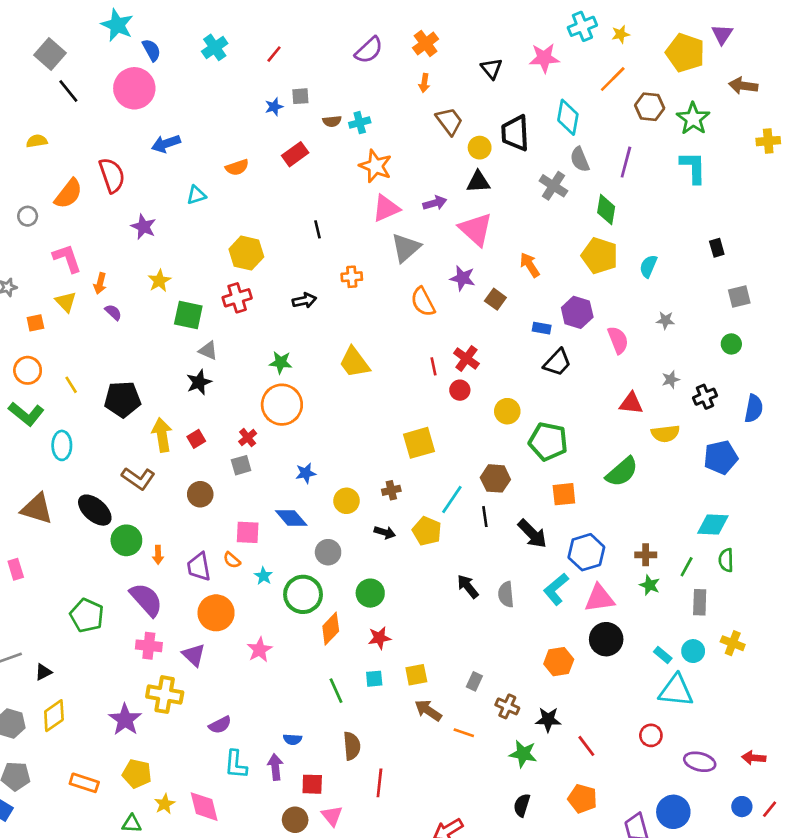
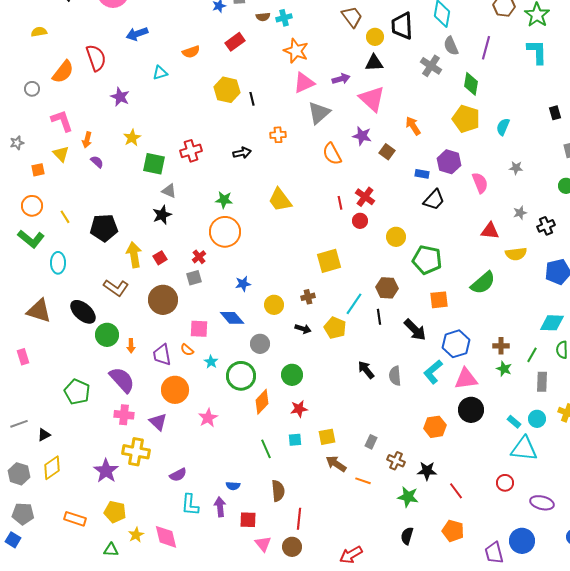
yellow hexagon: (246, 253) -> (227, 90), moved
brown circle: (200, 494) -> (163, 300), size x1.5
brown circle: (295, 820) -> (292, 547), moved

